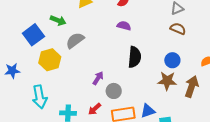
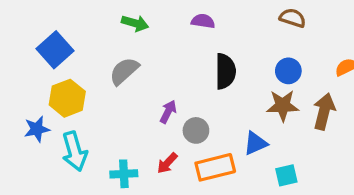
green arrow: (58, 20) -> (135, 23), moved
gray semicircle: (75, 40) -> (124, 71), moved
yellow hexagon: (50, 60) -> (67, 98), moved
blue star: (12, 71) -> (37, 129), moved
blue triangle: (148, 111) -> (255, 143), moved

